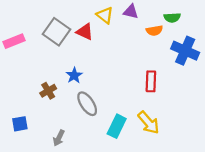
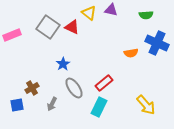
orange semicircle: (154, 31) -> (131, 53), moved
red rectangle: (151, 81) -> (104, 83), moved, turned 48
brown cross: (48, 91) -> (32, 88), moved
yellow arrow: (149, 123) -> (146, 105), moved
gray arrow: (59, 138) -> (52, 104), moved

